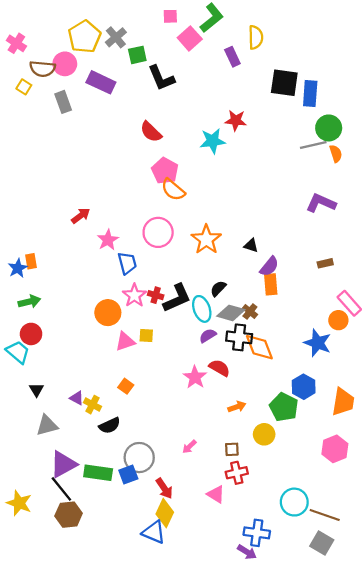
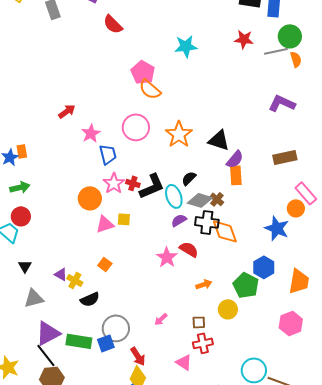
red star: (236, 120) -> (244, 39), moved
red semicircle: (151, 132) -> (113, 24), moved
black triangle: (251, 245) -> (219, 140), size x1.6
brown rectangle: (325, 263) -> (285, 157), size x1.6

